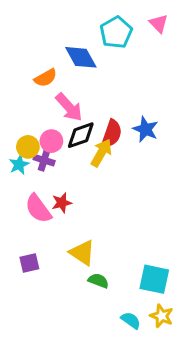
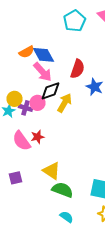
blue diamond: (81, 57) -> (44, 55), moved
red semicircle: (112, 134) -> (78, 69), moved
pink circle: (51, 141) -> (38, 103), moved
green semicircle: (98, 281) -> (62, 190), size x1.5
cyan semicircle: (131, 320) -> (66, 217), moved

